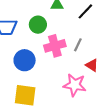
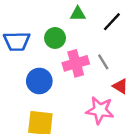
gray line: (78, 45) -> (103, 62), turned -56

